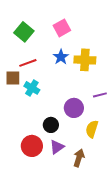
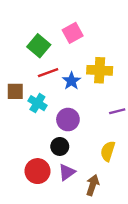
green square: (24, 32) -> (39, 46), moved
blue star: (61, 57) -> (71, 81), moved
red line: (28, 63) -> (48, 73), moved
purple circle: (74, 108) -> (68, 120), moved

